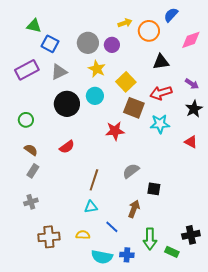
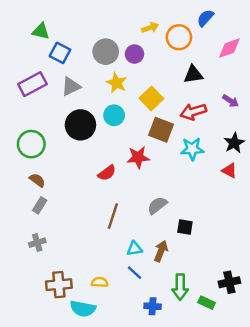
black star: (194, 109) -> (234, 143), moved
green circle: (26, 120) -> (31, 144), size x1.5
red semicircle: (67, 147) -> (107, 173), moved
cyan triangle: (91, 207) -> (135, 249), moved
cyan semicircle: (102, 257) -> (83, 309), moved

